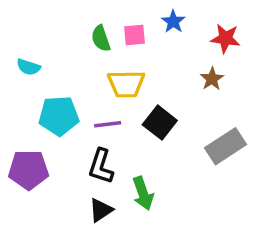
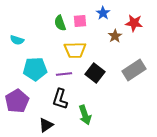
brown star: (212, 79) -> (115, 36), moved
gray rectangle: (225, 146) -> (134, 70), moved
purple pentagon: (28, 170) -> (17, 101), turned -30
black triangle: (101, 210) -> (46, 125), moved

